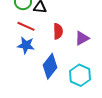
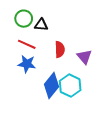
purple triangle: (82, 38) -> (84, 57), turned -42
cyan hexagon: (80, 75) -> (70, 86), moved

